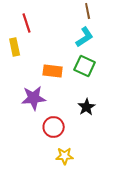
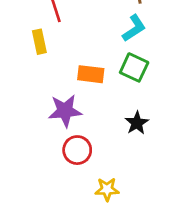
red circle: (54, 127) -> (77, 150), moved

